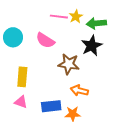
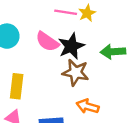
green arrow: (96, 23) -> (113, 52), moved
black star: (92, 46) -> (71, 46), moved

